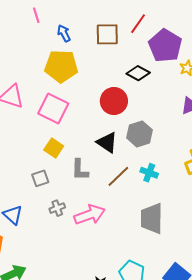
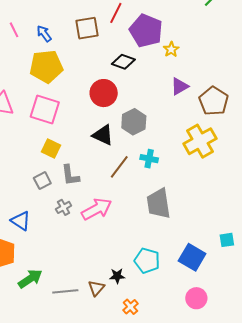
pink line: (36, 15) -> (14, 30), moved
gray L-shape: (80, 170) -> (70, 175), moved

